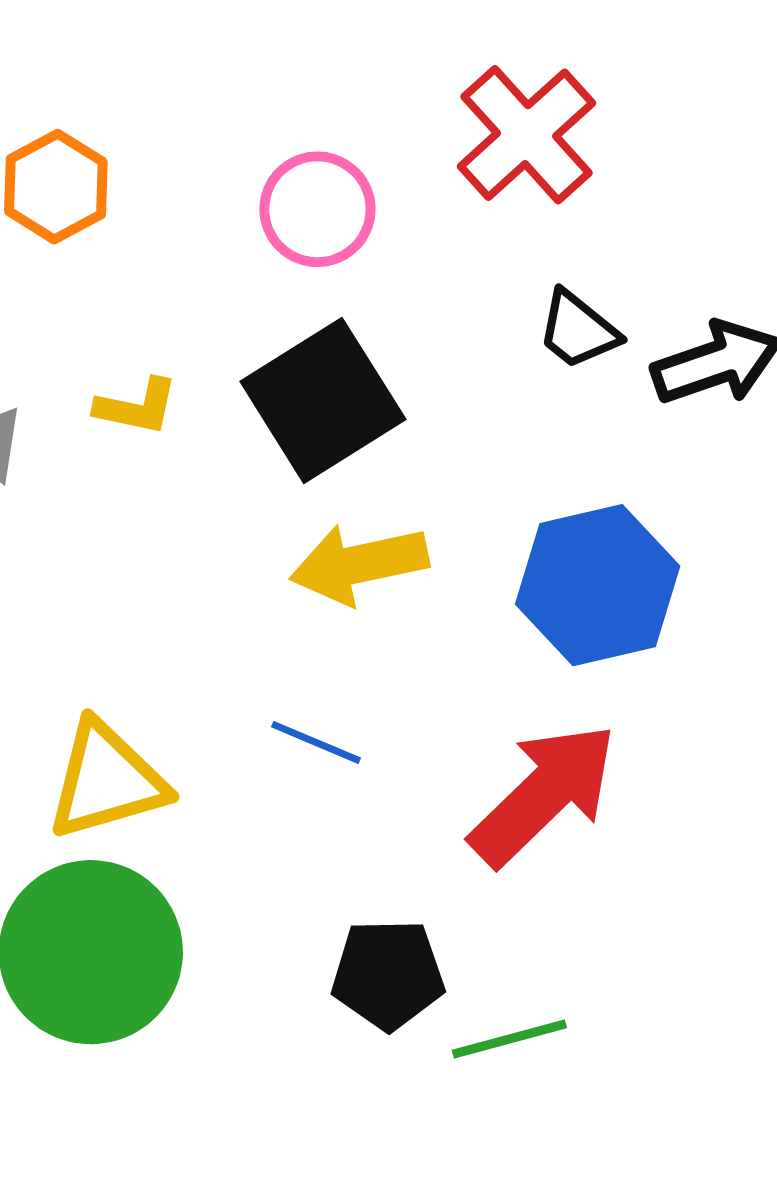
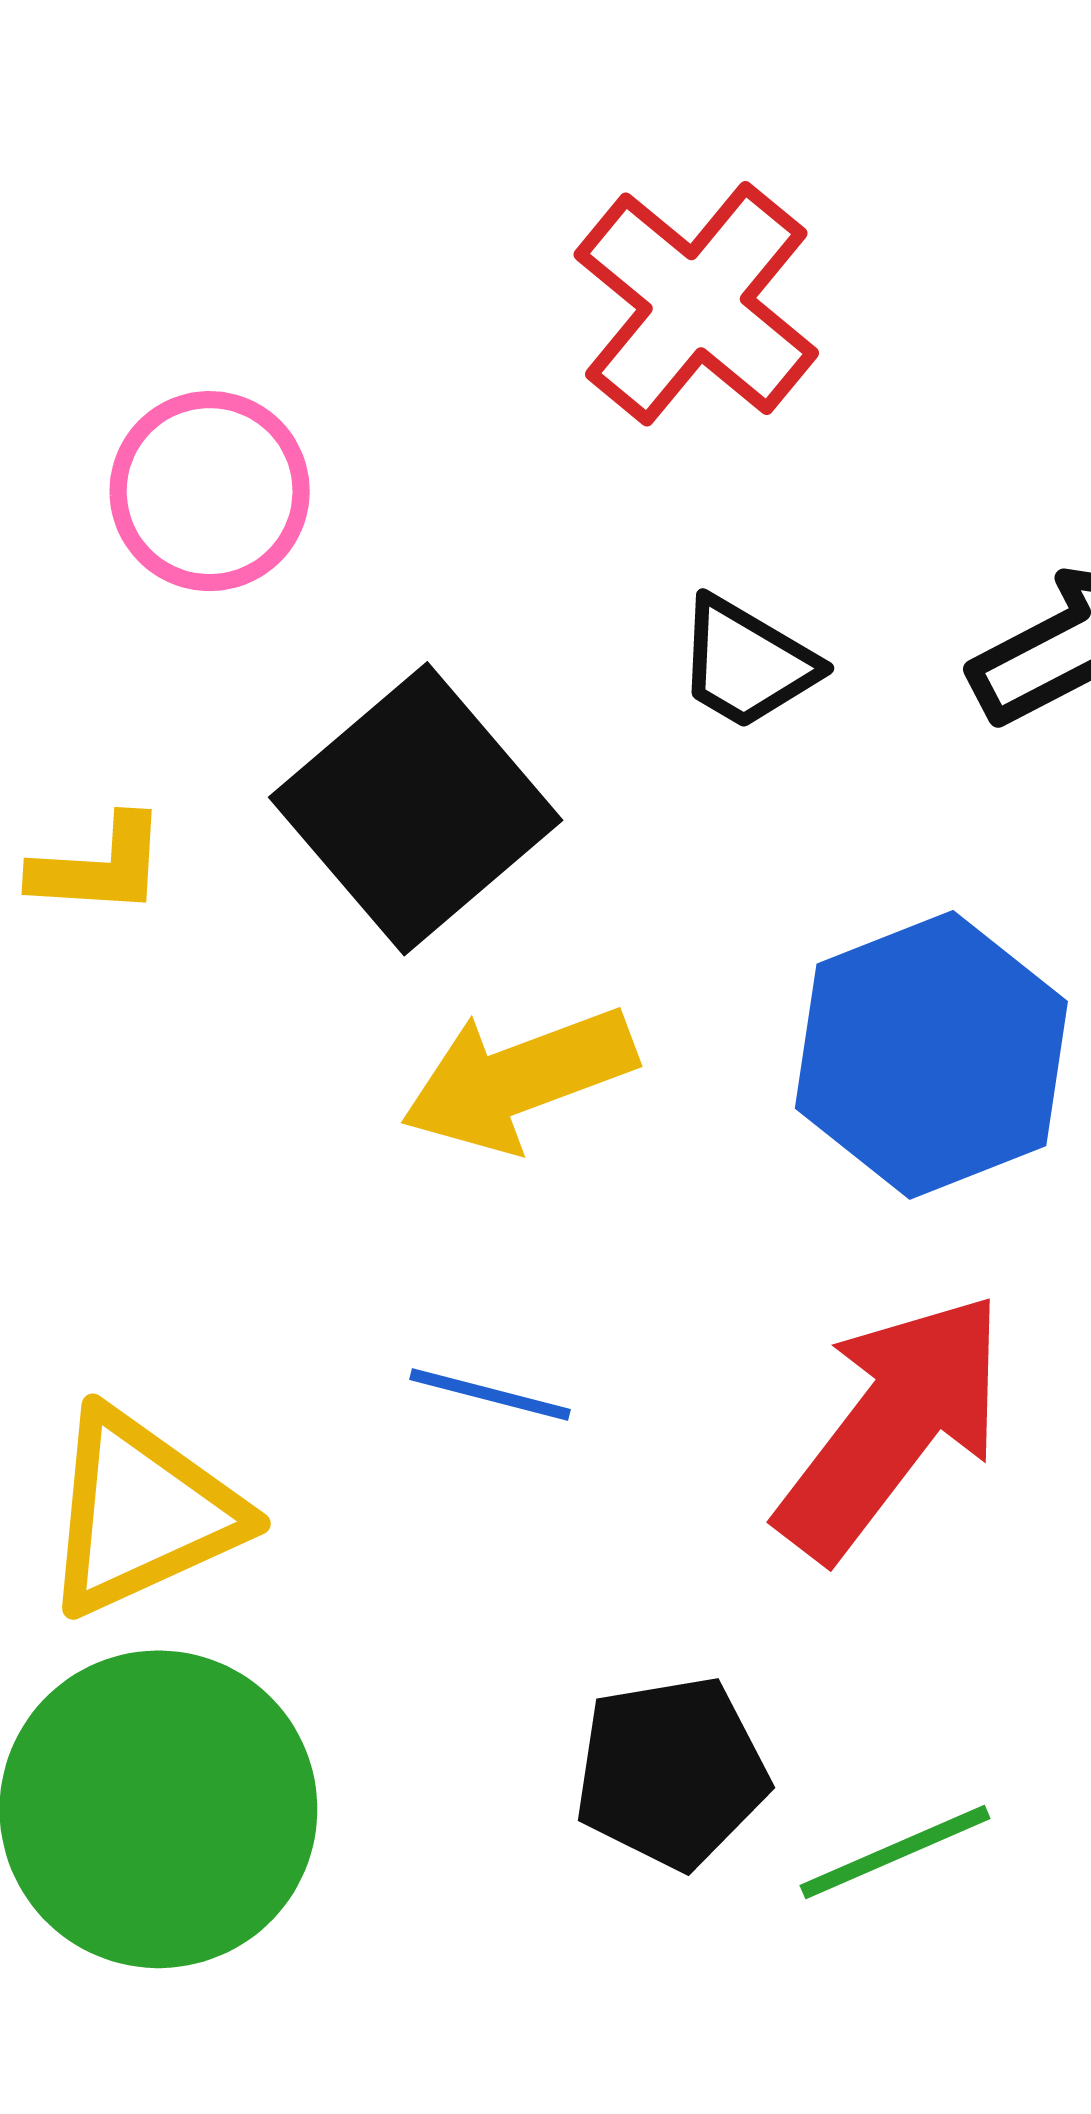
pink circle: (317, 209) -> (210, 491), moved
black trapezoid: (578, 330) -> (747, 663), moved

